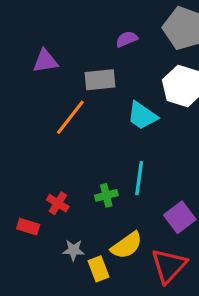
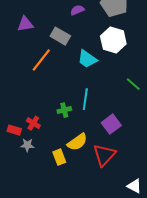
gray rectangle: (100, 80) -> (60, 36), turned 36
red cross: (58, 203) -> (33, 123), moved
gray star: (73, 250) -> (27, 145), moved

